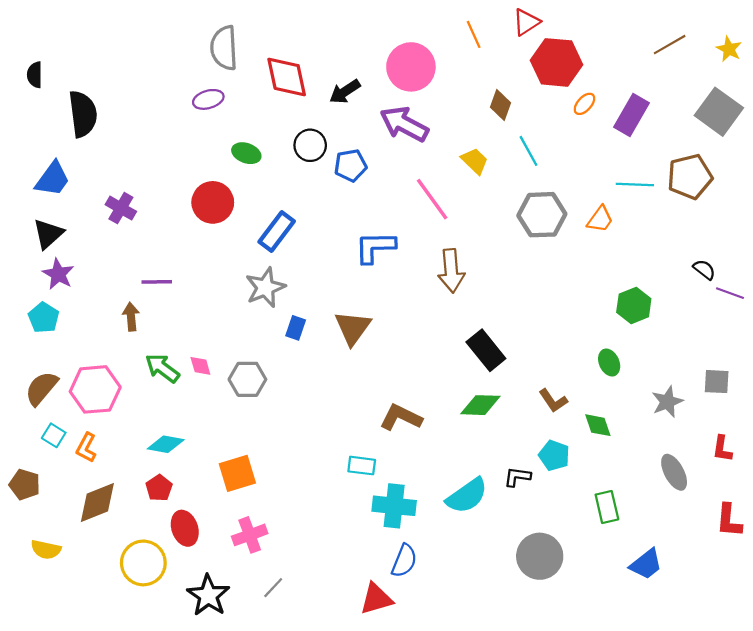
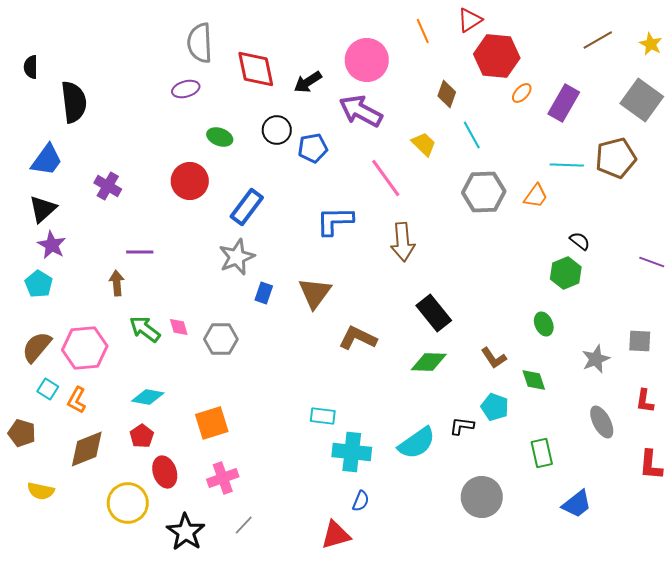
black semicircle: (704, 270) -> (580, 241), moved
brown L-shape: (401, 417) -> (358, 338), moved
blue semicircle: (404, 561) -> (361, 501), size x0.7

